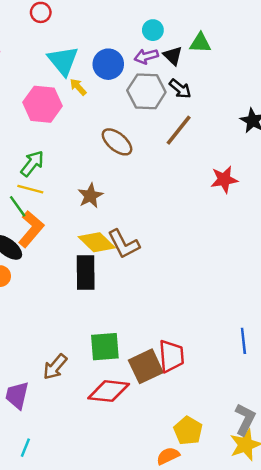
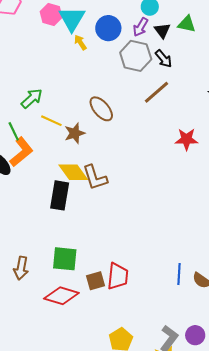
purple arrow: (146, 56) -> (140, 27), turned -54
pink hexagon: (43, 104) -> (51, 14), moved, size x0.7
brown ellipse: (117, 142) -> (101, 109), moved
yellow line: (30, 189) -> (51, 121), moved
brown square: (146, 366) -> (95, 281), size x0.7
brown arrow: (55, 367) -> (21, 268), turned -40

